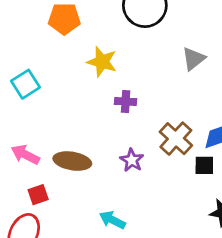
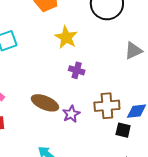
brown cross: (176, 139) -> (107, 106), turned 30
brown ellipse: (72, 161) -> (45, 103), moved

